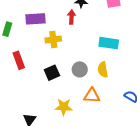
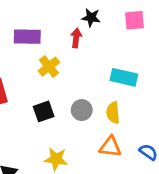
yellow cross: (53, 39) -> (49, 67), turned -35
orange triangle: (92, 96) -> (110, 147), moved

